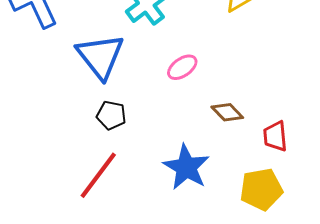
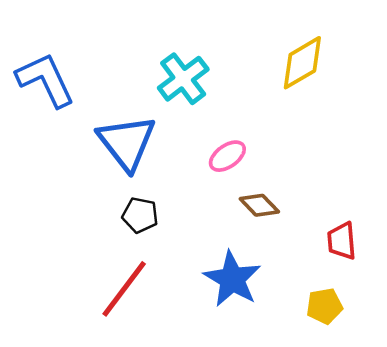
brown diamond: (227, 112) -> (259, 205), moved
yellow pentagon: (261, 189) -> (324, 306), size x0.7

